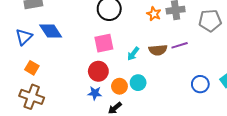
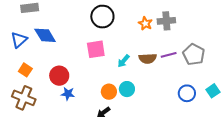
gray pentagon: (210, 21) -> (194, 54), moved, turned 30
red circle: (98, 71) -> (59, 76), moved
blue star: (95, 93) -> (68, 94), moved

